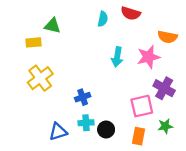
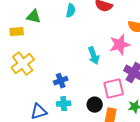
cyan semicircle: (103, 19) -> (71, 11), moved
cyan arrow: (117, 57) -> (94, 56), moved, turned -30
black circle: (106, 130) -> (95, 105), moved

